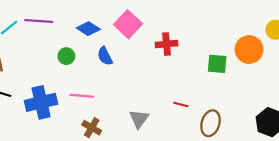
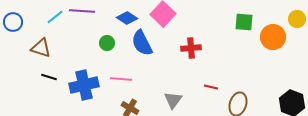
red cross: (166, 44) -> (191, 48), moved
blue semicircle: (105, 56) -> (142, 43), size x1.5
green square: (217, 64) -> (244, 22), moved

